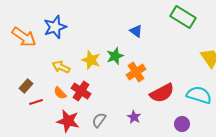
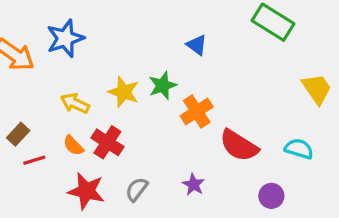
red semicircle: (162, 93) -> (239, 146), turned 60
cyan semicircle: (199, 95) -> (299, 149), size x0.7

